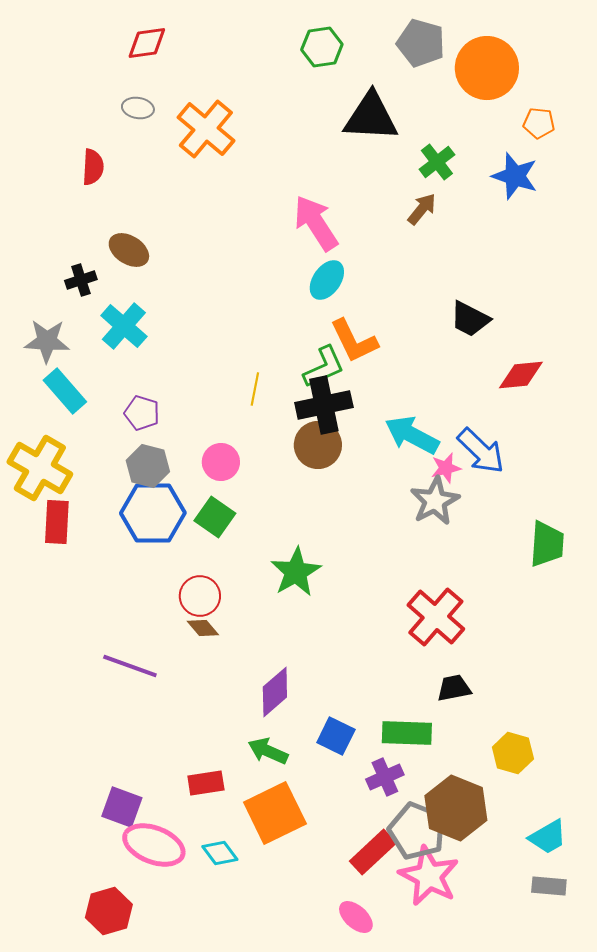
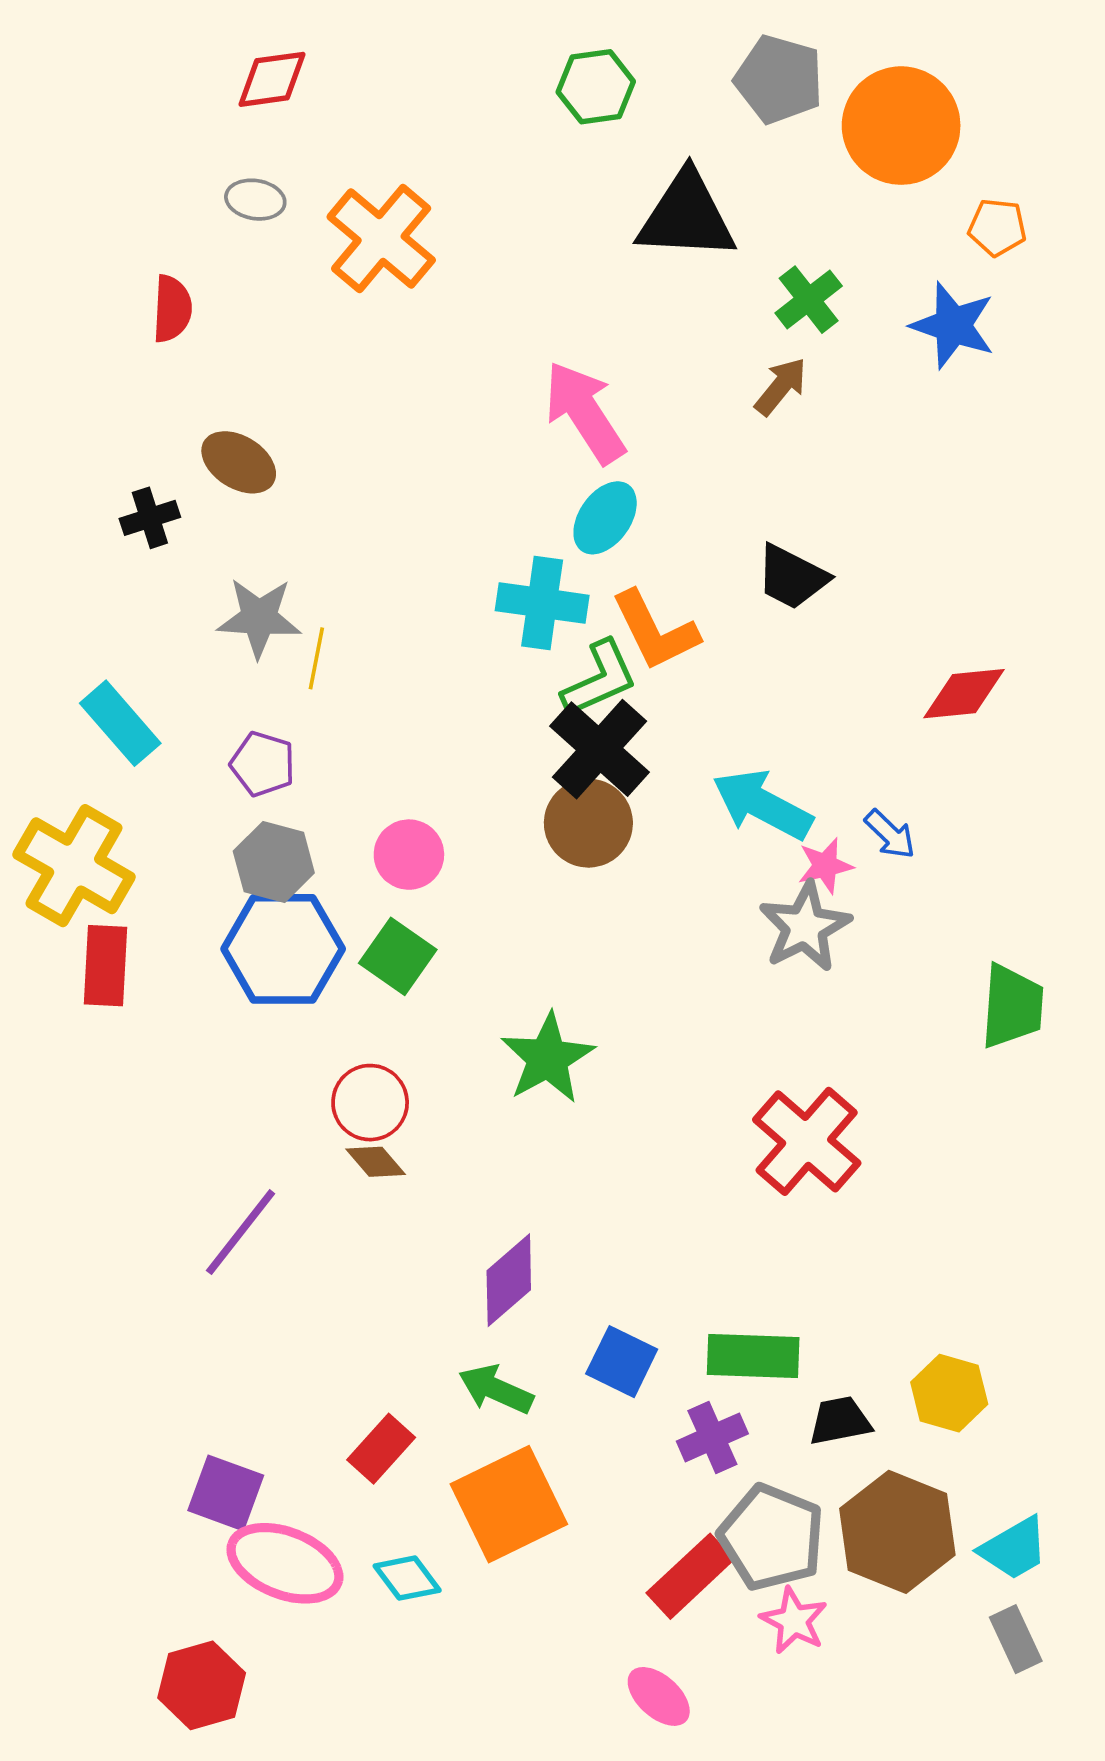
black trapezoid: (470, 319) -> (792, 577), moved
cyan cross: (124, 326) -> (542, 603), moved, turned -33
gray star: (47, 341) -> (259, 618), moved
yellow line: (255, 389) -> (316, 658), moved
black cross: (324, 405) -> (599, 749), turned -36
blue arrow: (481, 451) -> (890, 834), size x0.6
purple line: (130, 666) -> (241, 1232), turned -72
black trapezoid: (454, 688) -> (840, 1421), moved
red rectangle: (206, 783) -> (381, 1449), turned -39
brown hexagon: (456, 808) -> (897, 1532), moved
pink star: (429, 876) -> (794, 1621), size x0.6
gray rectangle: (549, 886) -> (1016, 1639), turned 60

